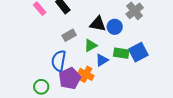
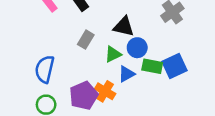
blue circle: (115, 27) -> (137, 48), moved
gray rectangle: (69, 35) -> (86, 40), turned -32
blue semicircle: (59, 61) -> (45, 69), moved

